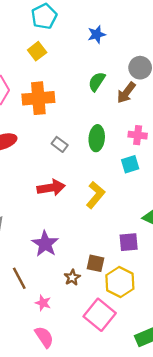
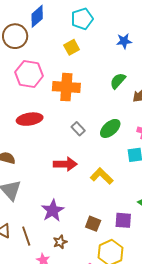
green ellipse: (97, 138) -> (110, 128), turned 35
yellow L-shape: (96, 195) -> (102, 176), turned -95
brown square: (95, 263) -> (93, 224), moved
brown star: (72, 278) -> (60, 242), moved

